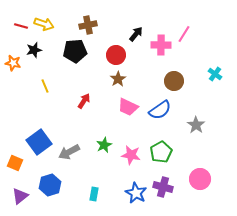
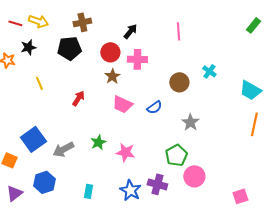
pink line: (184, 34) -> (178, 31), turned -36
pink cross: (161, 45) -> (137, 59), moved
brown circle: (174, 81) -> (179, 82), moved
blue semicircle: (160, 110) -> (154, 107), size x0.7
green pentagon: (161, 152) -> (176, 155), moved

